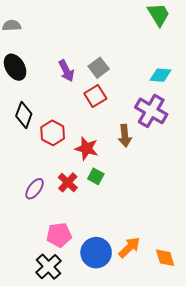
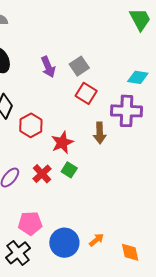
red square: (95, 96) -> (86, 93), moved, turned -30
purple cross: (151, 111) -> (127, 111), turned -32
red star: (87, 148) -> (62, 143), turned 30
orange arrow: (129, 247) -> (97, 240), size x0.7

